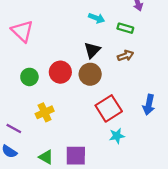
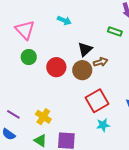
cyan arrow: (97, 18) -> (64, 20), moved
brown arrow: (125, 56) -> (101, 62), moved
green circle: (29, 77) -> (29, 57), moved
yellow cross: (45, 112) -> (43, 117), moved, turned -35

